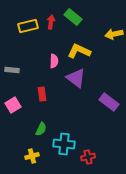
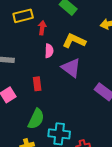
red arrow: (51, 22) -> (42, 28), moved
green semicircle: (41, 129) -> (36, 119), size x1.5

